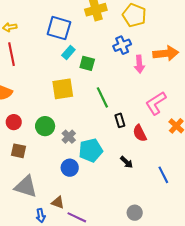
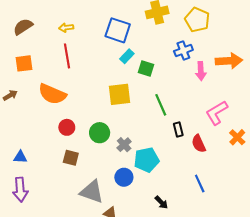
black arrow: (126, 162) -> (161, 202), moved
blue line: (163, 175) -> (200, 184), moved
gray triangle: (26, 186) -> (92, 192), moved

